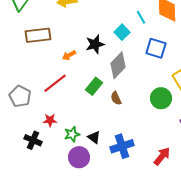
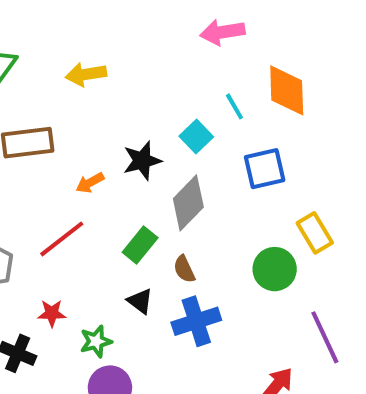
blue square: (156, 48) -> (265, 169), turned -30
black triangle: (94, 137) -> (140, 301), moved
blue cross: (122, 146) -> (196, 321), moved

